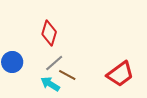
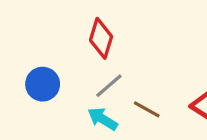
brown line: (67, 75) -> (147, 109), moved

